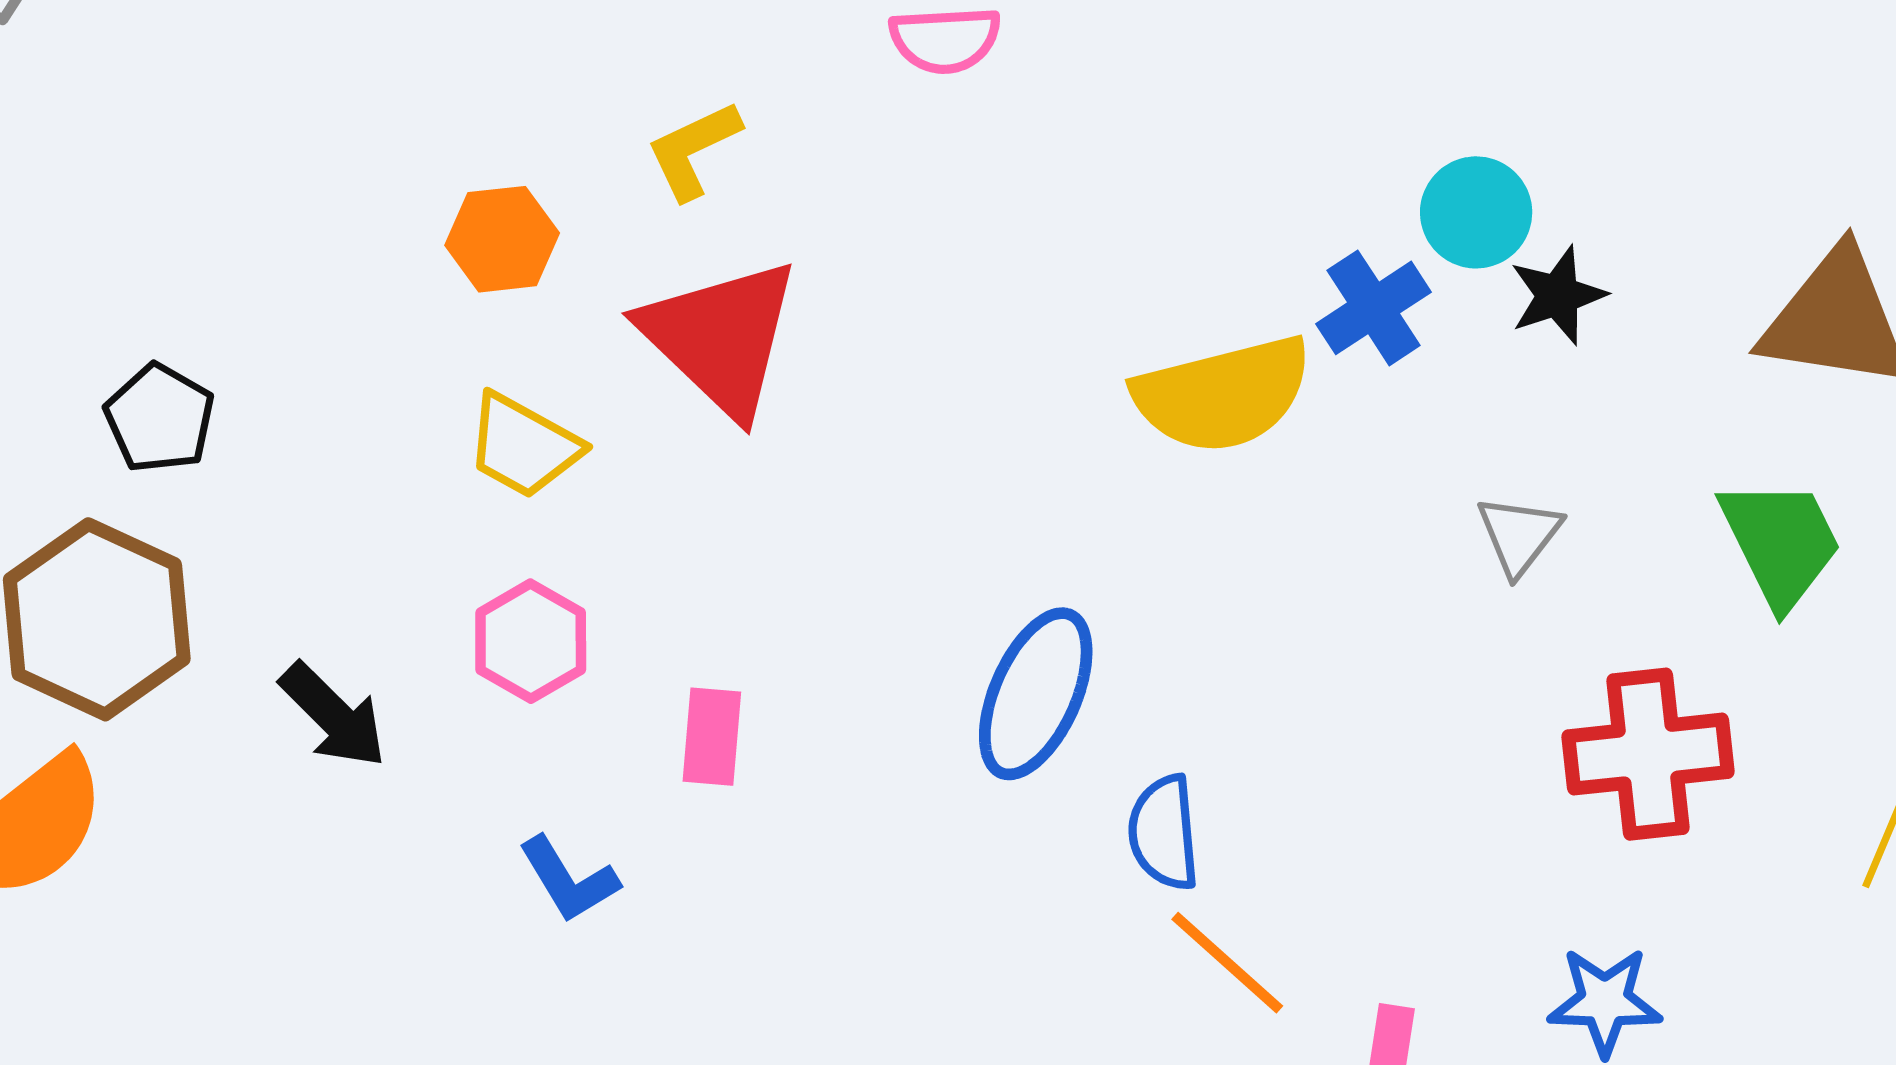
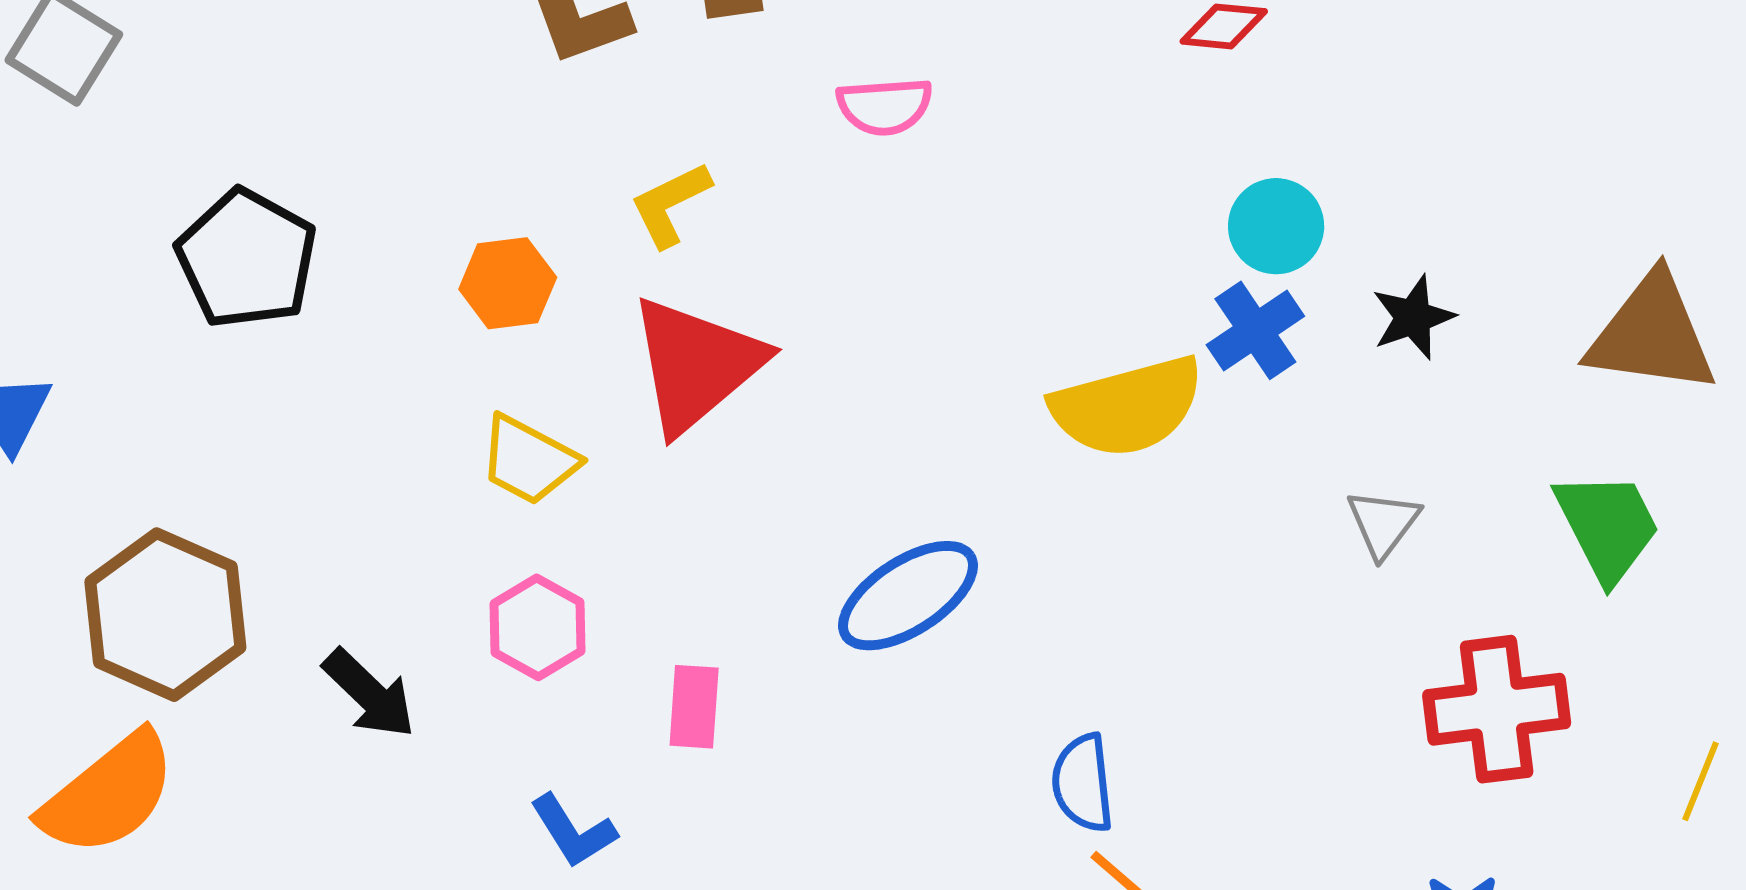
cyan circle: (1476, 212) -> (1276, 226), moved
red triangle: (721, 337) -> (696, 365), turned 37
black pentagon: (160, 418) -> (247, 259), moved, size x1.5
blue ellipse: (1036, 694) -> (908, 596), moved, turned 34

